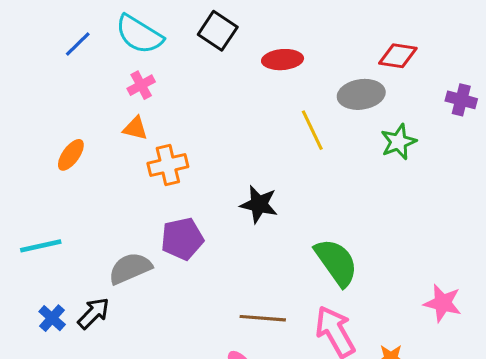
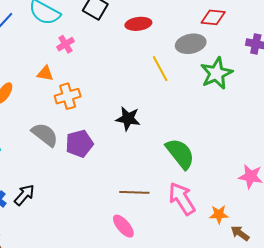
pink cross: (141, 85) -> (65, 44), moved
green star: (398, 142) -> (216, 73), size x1.4
gray semicircle: (130, 268) -> (45, 135), moved, turned 64

